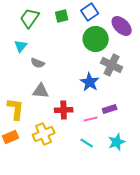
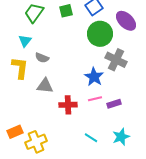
yellow L-shape: (16, 109) -> (20, 68), moved
pink line: (91, 119) -> (95, 99), moved
yellow cross: (44, 134) -> (36, 142), moved

